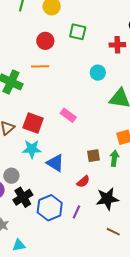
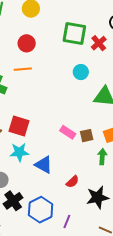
green square: (78, 32) -> (74, 33), moved, size x1.4
red cross: (117, 45) -> (99, 43), turned -35
pink rectangle: (68, 115) -> (68, 132), moved
brown square: (93, 156) -> (87, 136), moved
purple line: (76, 212) -> (67, 221), moved

